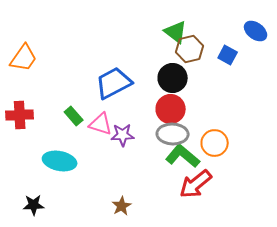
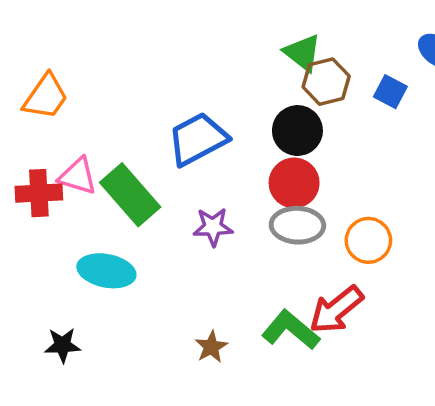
green rectangle: (74, 116) -> (130, 195), size x1.8
pink triangle: (101, 124) -> (78, 176), moved
green L-shape: (183, 156) -> (291, 330), moved

